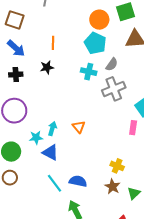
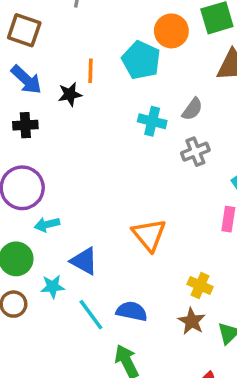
cyan pentagon: (95, 43) -> (141, 60), moved
black star: (47, 67) -> (70, 94), moved
gray cross: (114, 89) -> (195, 152), size x0.7
orange triangle: (79, 127) -> (149, 235), moved, size x1.5
cyan arrow: (52, 129) -> (47, 224), moved, turned -120
cyan star: (36, 138) -> (53, 287), moved

